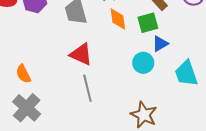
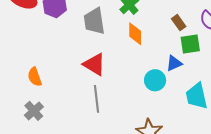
green square: (148, 23) -> (190, 44), moved
gray cross: (27, 108) -> (34, 111), size x0.7

